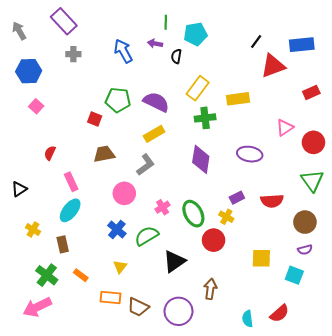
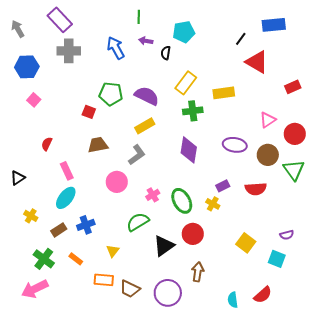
green line: (166, 22) -> (139, 17), moved
blue rectangle: (302, 45) -> (274, 25), moved
gray cross: (73, 54) -> (69, 51), size x1.6
red triangle: (273, 66) -> (257, 62), turned 50
brown circle: (305, 222) -> (268, 155), moved
blue cross: (117, 229) -> (86, 225), moved, turned 30
red circle: (214, 240) -> (193, 234), moved
brown rectangle: (63, 244) -> (59, 230), turned 70
yellow square: (261, 258) -> (246, 243), turned 36

